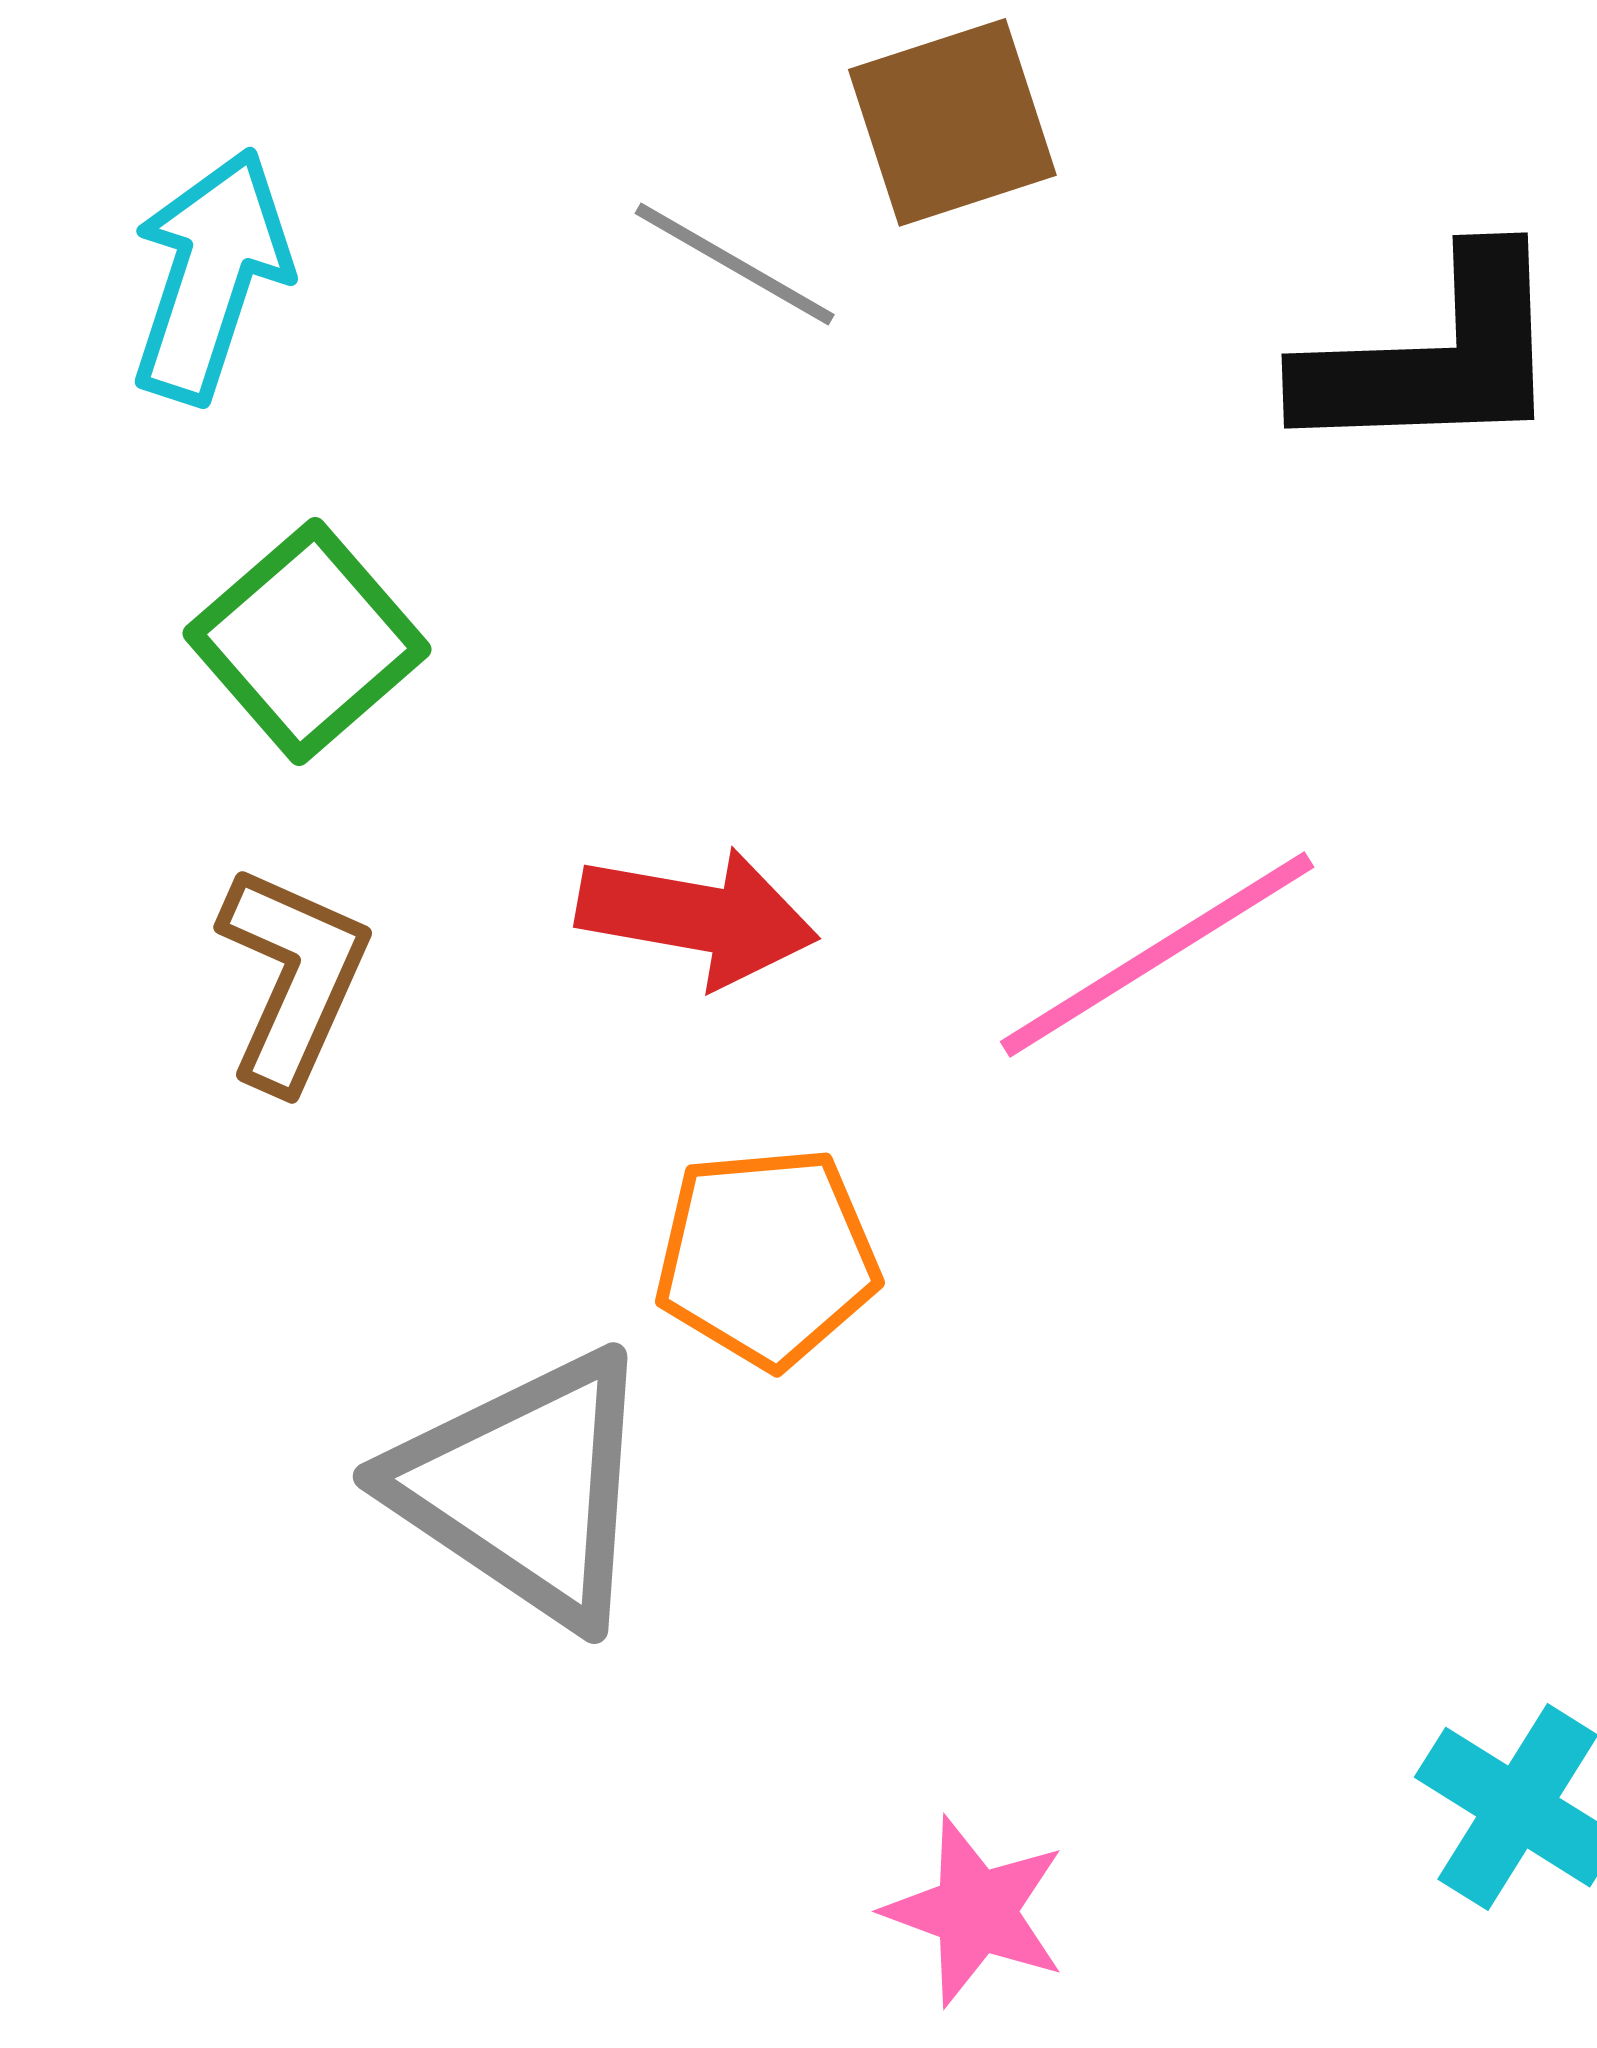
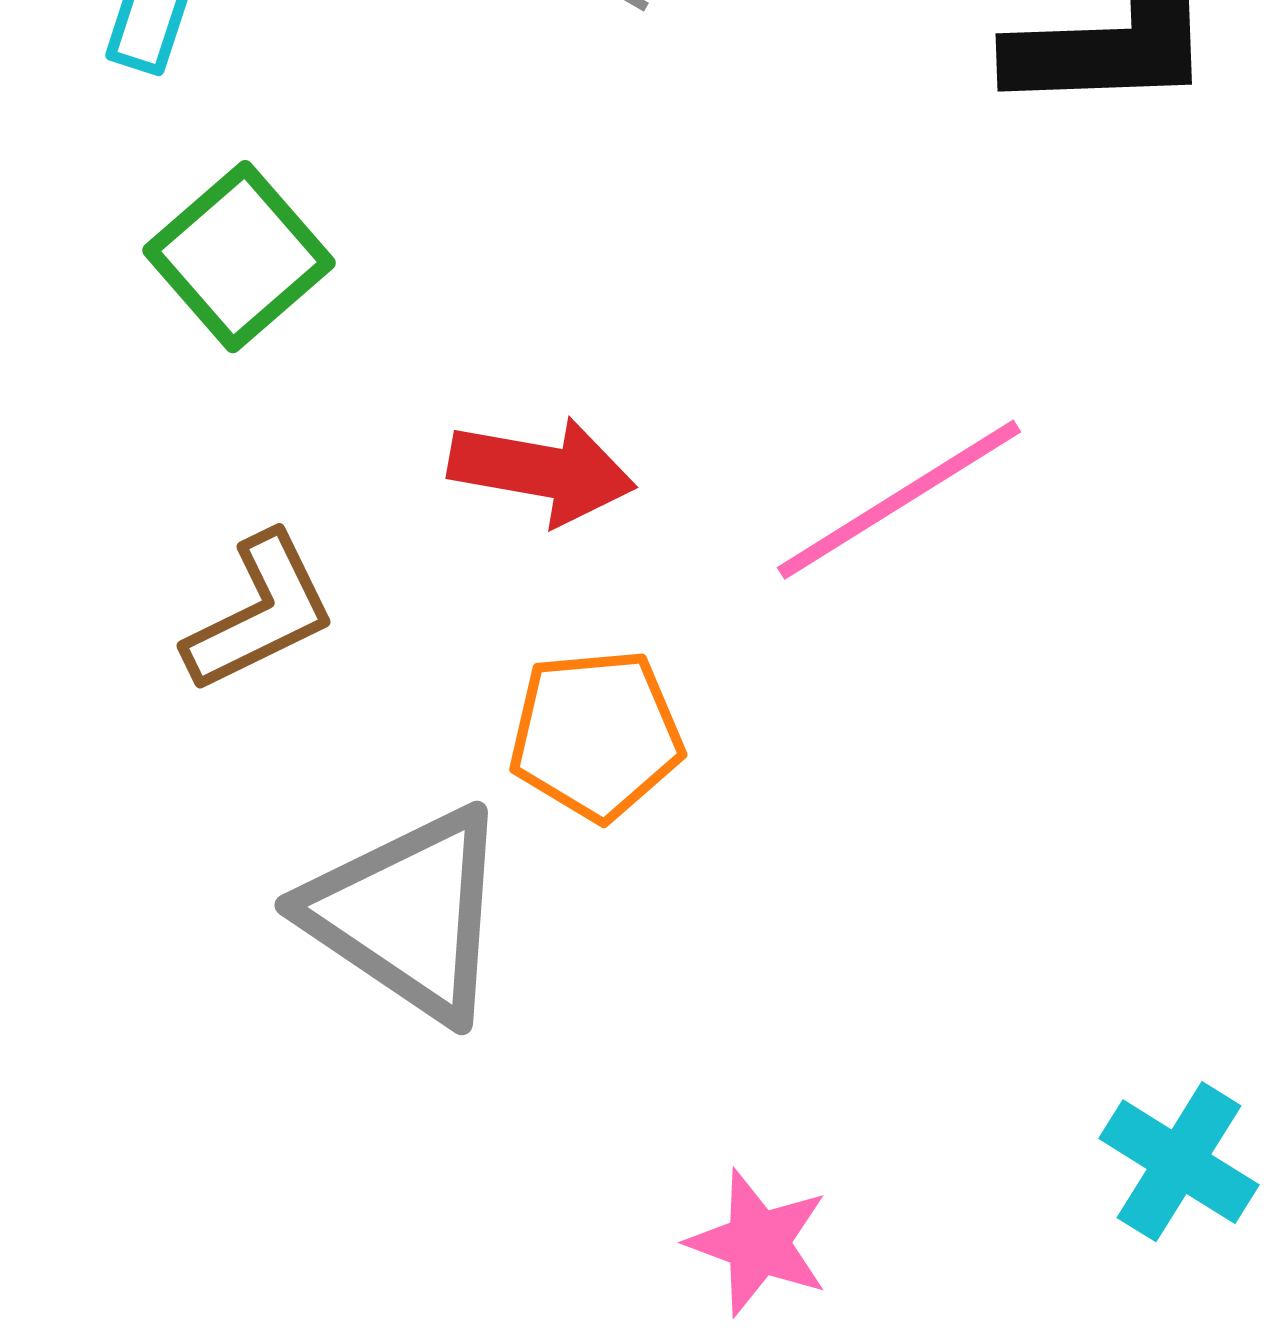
brown L-shape: (293, 978) -> (260, 613), moved, turned 40

